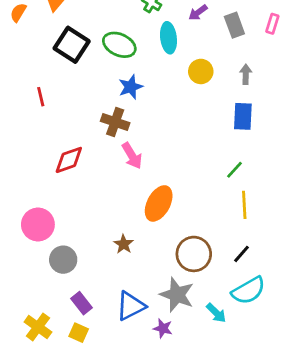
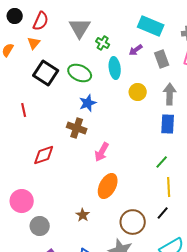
gray arrow: (246, 74) -> (170, 94), size x1.5
pink arrow: (132, 156) -> (102, 152), moved, turned 60
black line: (241, 254) -> (163, 213), moved

